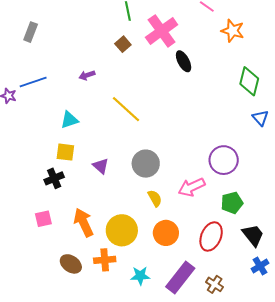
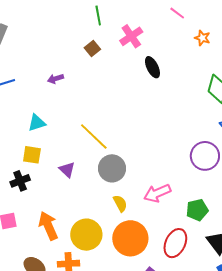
pink cross: (162, 31) -> (131, 36), size x0.7
orange star: (233, 31) -> (202, 38), size x0.7
yellow line: (126, 109) -> (94, 137), moved
purple circle: (224, 160) -> (205, 156), moved
orange circle: (166, 233) -> (130, 238), size x1.4

